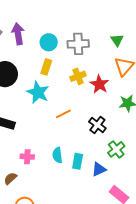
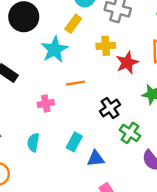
green cross: (116, 149) -> (130, 133), moved, turned -36
cyan semicircle: (57, 155) -> (33, 142), moved
pink cross: (27, 157) -> (46, 103), moved, turned -32

